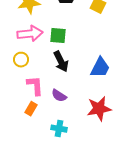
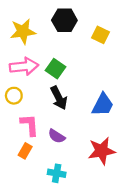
green square: (58, 36) -> (55, 69), turned 30

